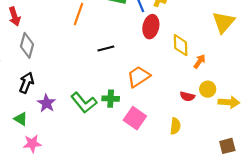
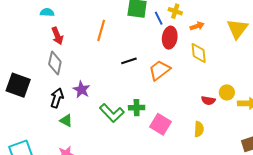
red arrow: (15, 16) -> (57, 36), moved
orange arrow: (200, 61) -> (197, 26), moved, turned 40
orange trapezoid: (139, 77) -> (160, 70), moved
purple star: (47, 103) -> (81, 90), moved
green triangle: (21, 119) -> (66, 120), moved

